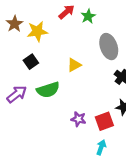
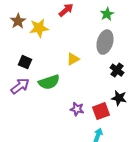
green star: (88, 16) -> (107, 14), moved
gray ellipse: (109, 47) -> (105, 42), turned 35
black square: (31, 62) -> (25, 62), moved, turned -32

